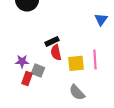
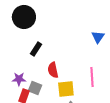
black rectangle: (52, 41) -> (36, 49), moved, turned -32
yellow square: (76, 63) -> (66, 89), moved

